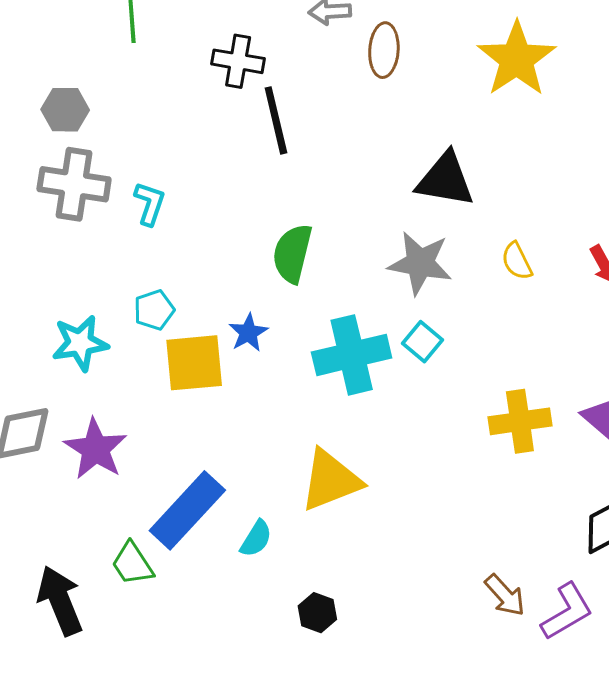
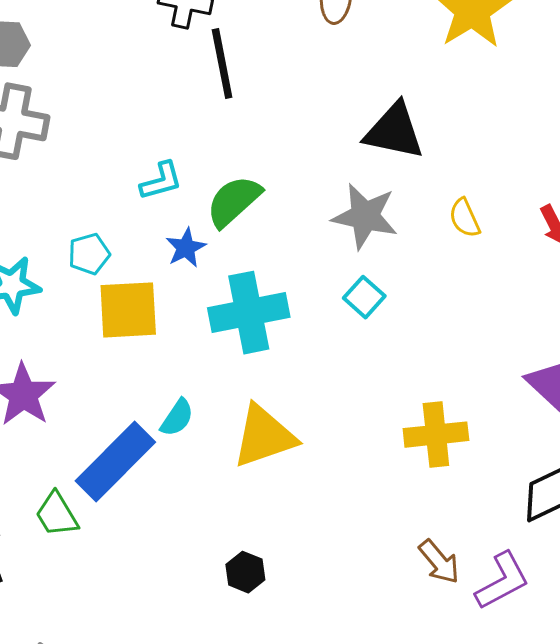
cyan L-shape: (150, 204) -> (161, 181), moved, turned 54
green semicircle: (292, 253) -> (234, 201), turned 32
blue star: (248, 333) -> (186, 248), moved
cyan cross: (352, 355) -> (249, 313), moved
yellow cross: (520, 421) -> (436, 435), moved
cyan semicircle: (256, 539) -> (177, 418), moved

